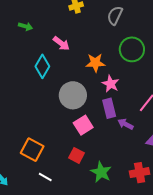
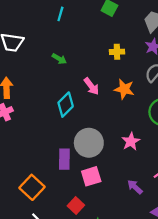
orange star: (95, 63) -> (124, 89), moved
purple rectangle: (109, 108) -> (64, 159), moved

